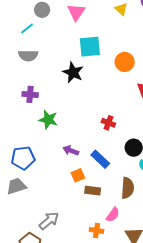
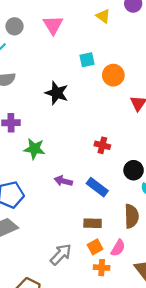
cyan square: (90, 47) -> (87, 60), moved, size x0.6
orange square: (78, 175) -> (95, 247), moved
gray arrow: (49, 221) -> (61, 254), moved

